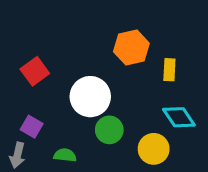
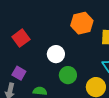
white circle: (90, 97) -> (56, 54), size x0.7

